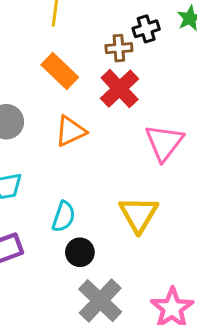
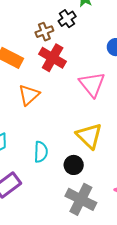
black cross: (146, 29) -> (67, 19), moved
black circle: (80, 252) -> (74, 165), moved

